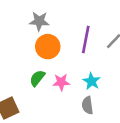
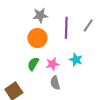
gray star: (39, 21) -> (40, 15), moved
gray semicircle: (87, 105) -> (55, 83), moved

